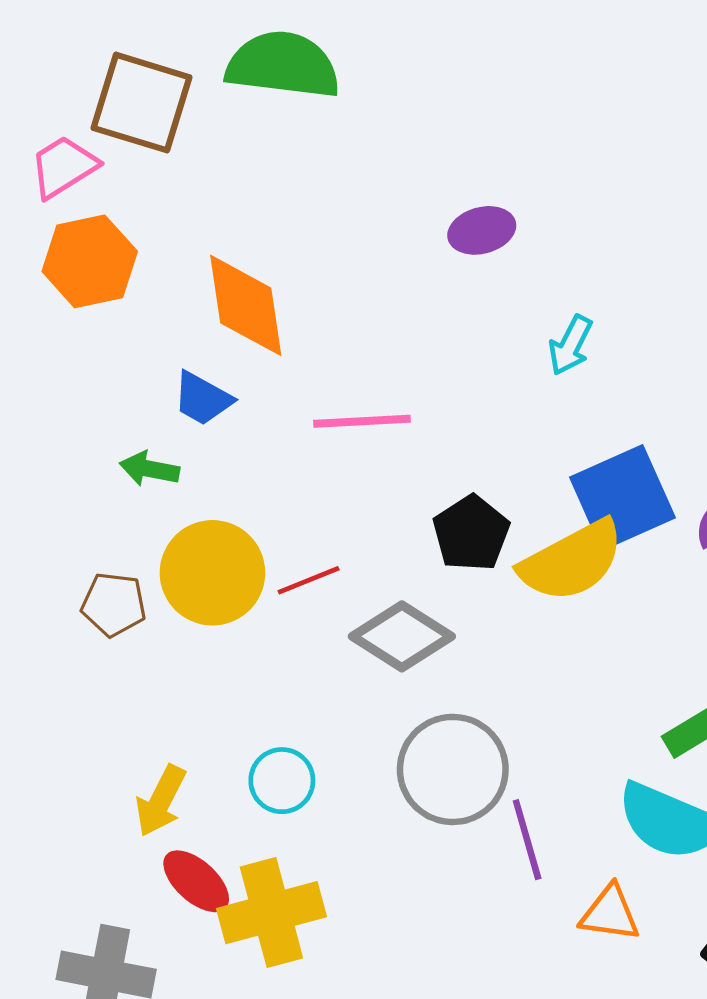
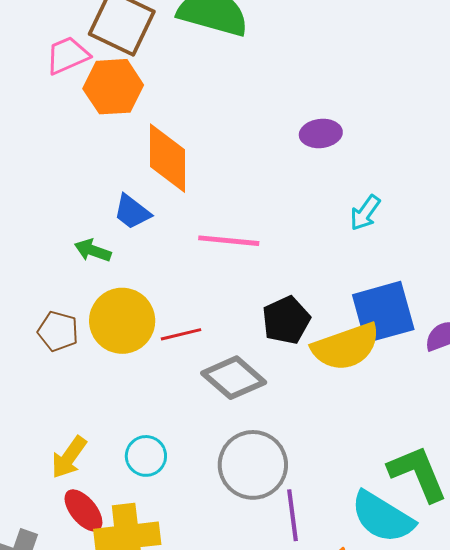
orange hexagon: (90, 261) -> (113, 87), moved

